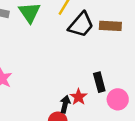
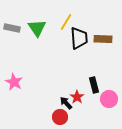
black trapezoid: (81, 25) -> (79, 38), turned -45
black arrow: (65, 104) -> (66, 103), turned -56

